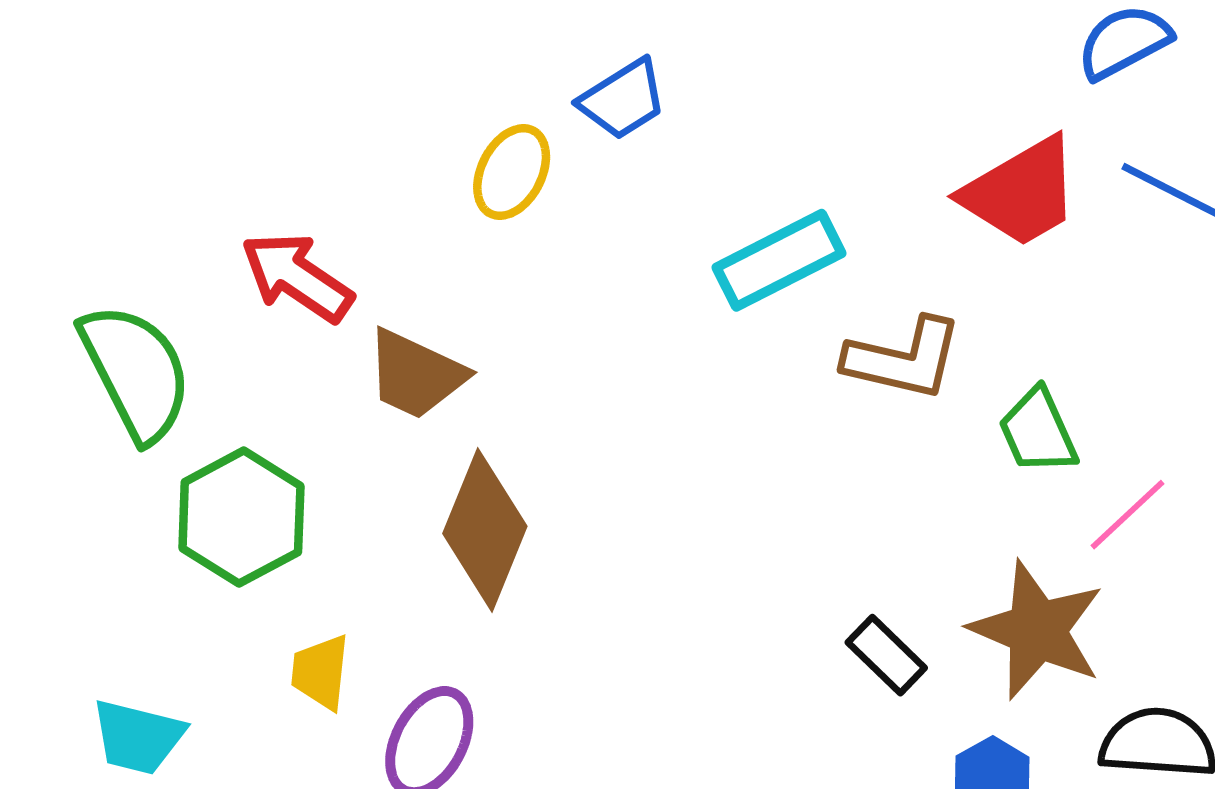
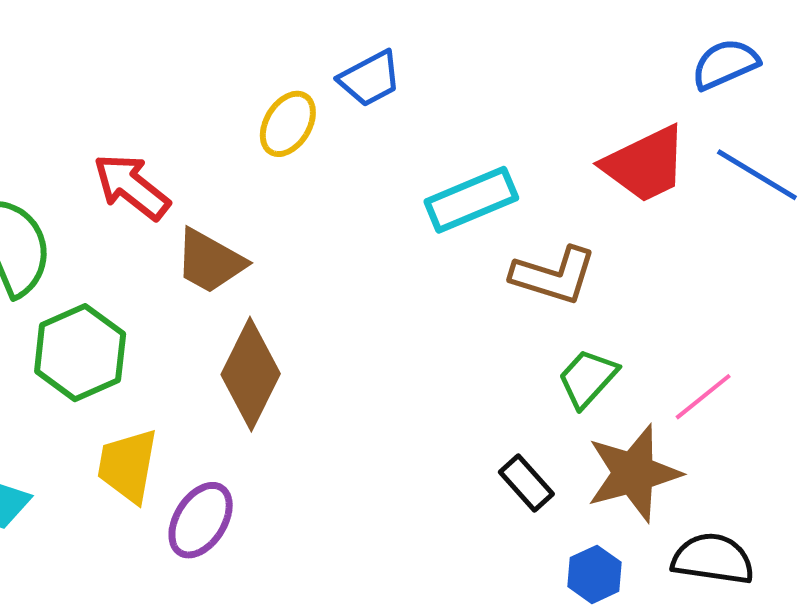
green trapezoid: (1038, 431) -> (588, 378), moved, turned 62
brown star: (1037, 630) -> (634, 473), turned 30
yellow trapezoid: (321, 672) -> (128, 466), size x1.4

